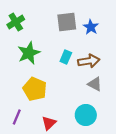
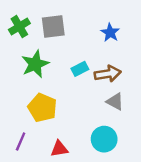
gray square: (67, 22) -> (53, 27), moved
cyan rectangle: (66, 57) -> (80, 69), turned 40
red triangle: (49, 123) -> (59, 149), turned 35

